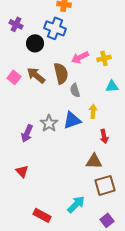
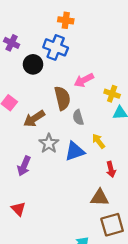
yellow cross: (104, 58) -> (112, 94), moved, turned 32
brown arrow: (36, 75) -> (34, 119), moved, turned -72
yellow arrow: (93, 111) -> (99, 141), turned -40
gray star: (49, 123) -> (49, 143), moved

